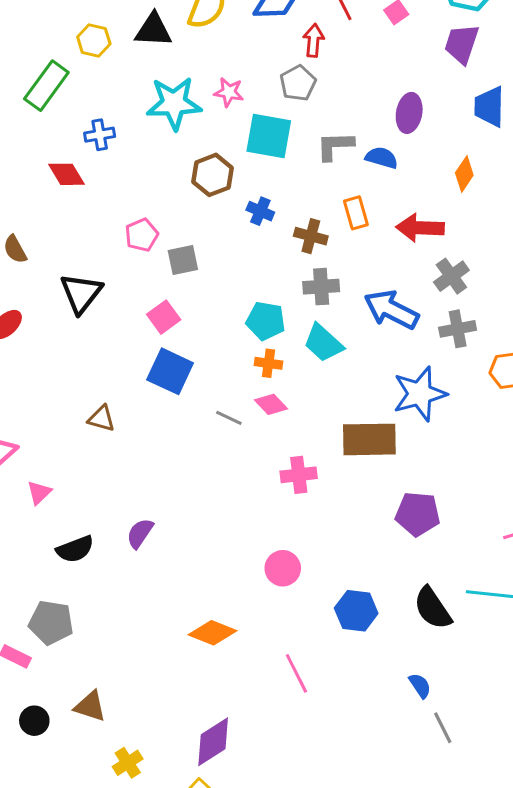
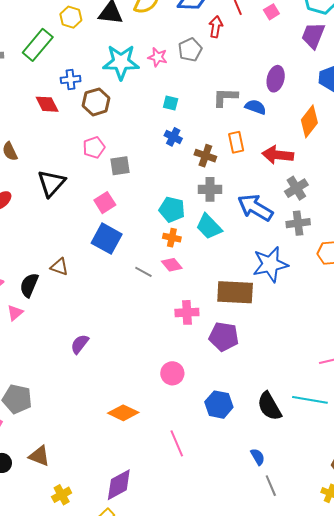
gray pentagon: (298, 83) -> (190, 50), moved
cyan square: (269, 136) -> (171, 103), moved, size x0.5
orange diamond: (464, 174) -> (309, 121), size x1.4
brown hexagon: (213, 175) -> (96, 102), moved
purple pentagon: (418, 514) -> (224, 337), moved
black semicircle: (75, 549) -> (29, 285), moved, turned 130

